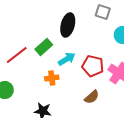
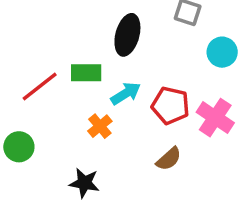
green rectangle: (44, 47) -> (86, 73), turned 42
orange cross: (52, 78) -> (100, 126), turned -32

